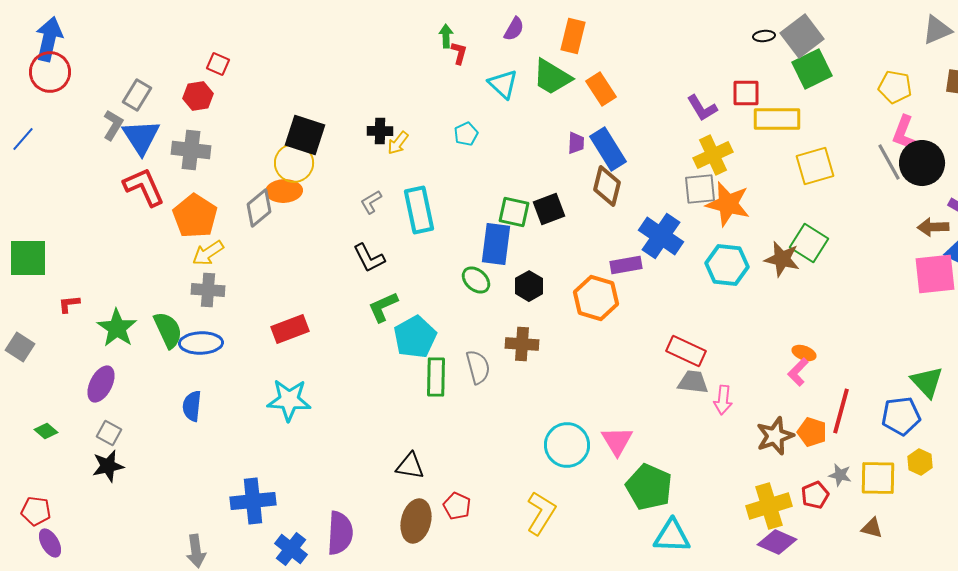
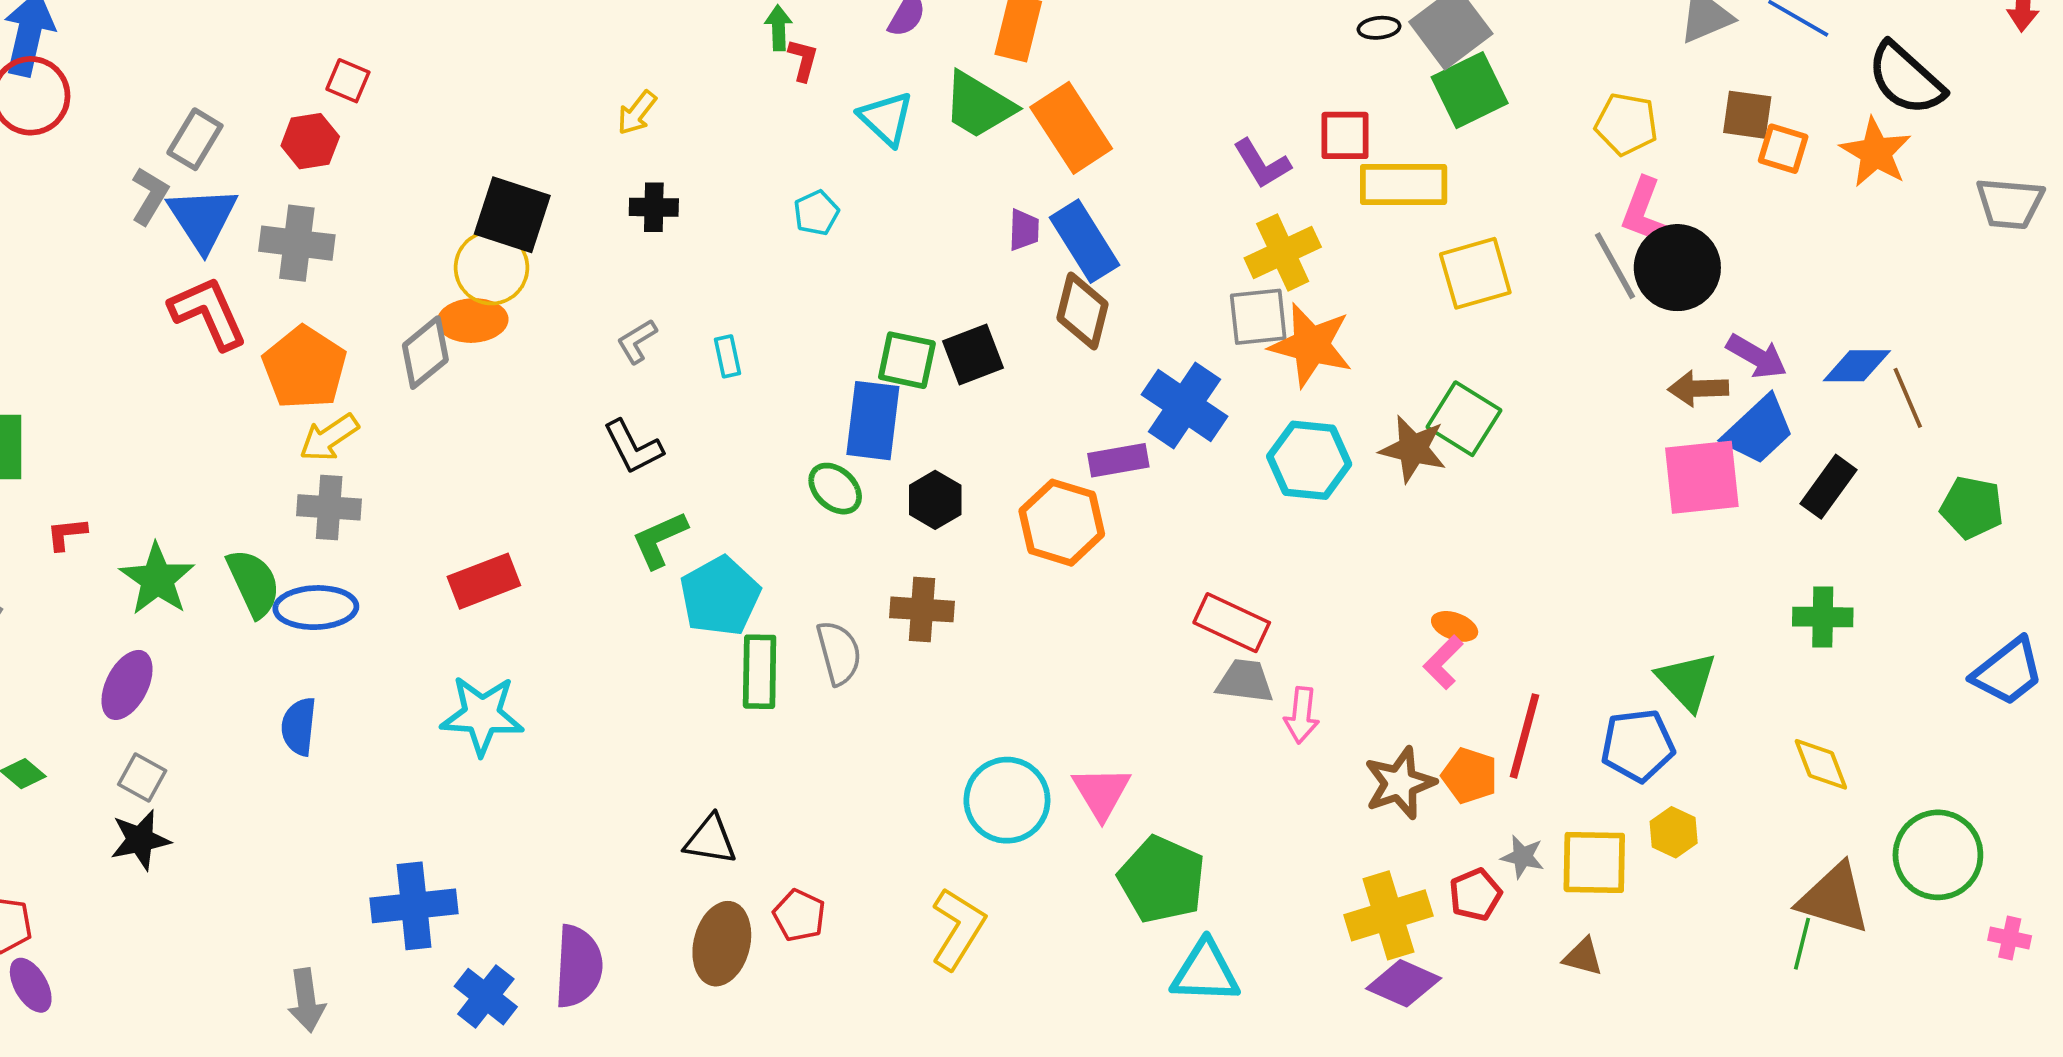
orange rectangle: (601, 89) -> (1071, 128), size x1.4
yellow arrow: (398, 143) -> (637, 113), moved
cyan rectangle: (419, 210) -> (728, 356), size x0.5

